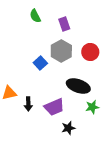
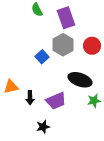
purple rectangle: (64, 24) -> (66, 18), size x1.5
black star: (68, 128) -> (43, 127), moved

